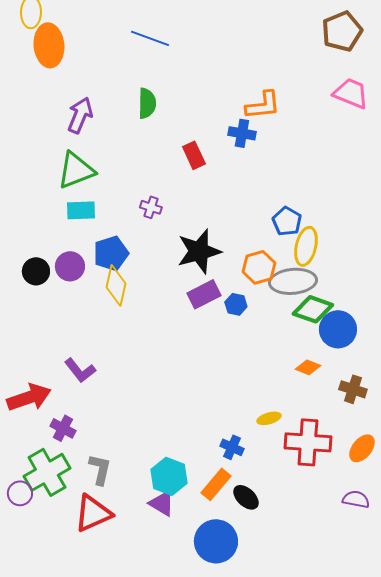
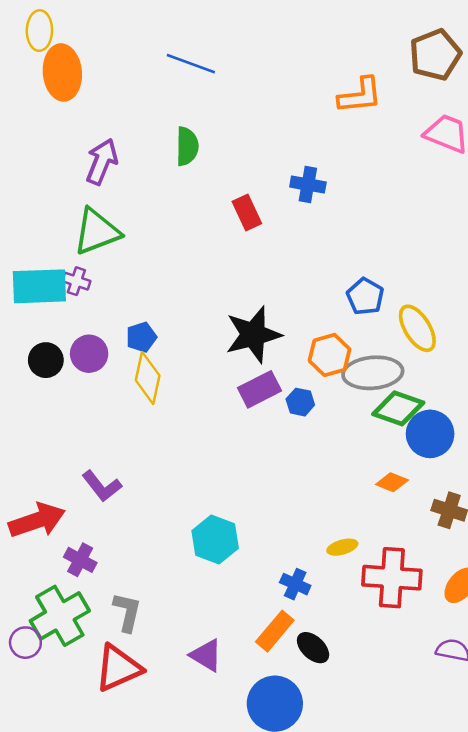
orange L-shape: (263, 105) -> (360, 95), moved
purple cross: (151, 207) -> (76, 281), moved
cyan rectangle: (81, 210) -> (39, 286), moved, size x1.5
yellow ellipse: (306, 246) -> (417, 328), moved, turned -45
blue pentagon: (111, 253) -> (141, 337), size x0.7
cyan hexagon: (169, 476) -> (215, 539), moved

